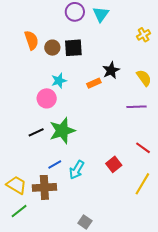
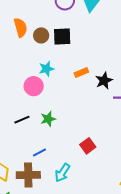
black star: (111, 70) -> (104, 81), moved
green star: (62, 131) -> (48, 119), size x0.6
red square: (114, 164) -> (88, 146), moved
cyan arrow: (77, 170) -> (62, 173), moved

